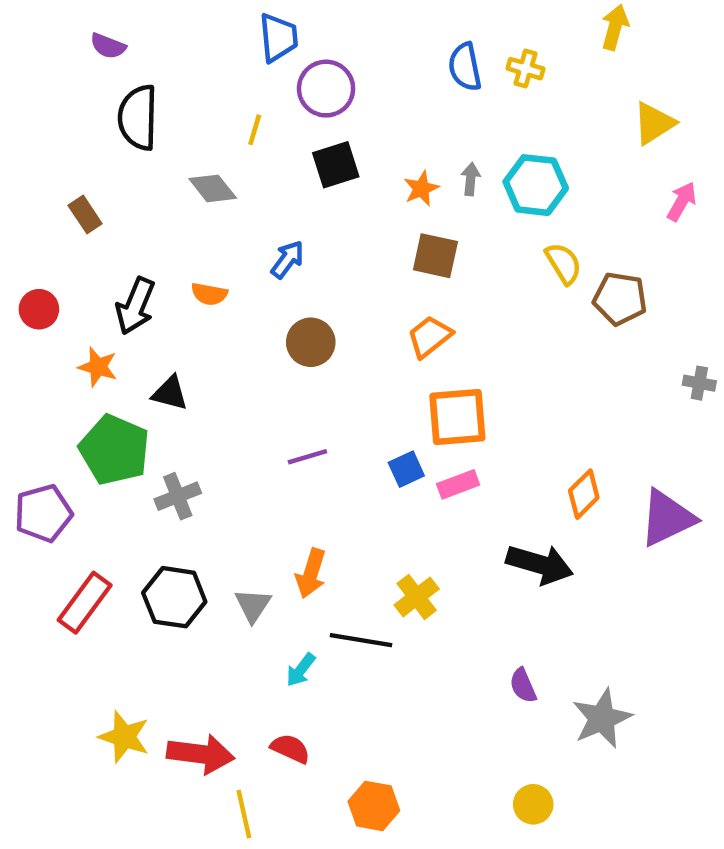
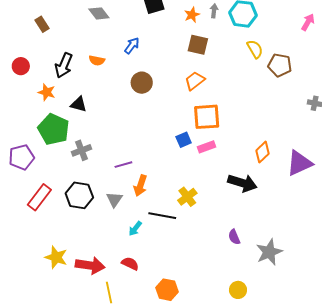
purple line: (307, 457) -> (123, 165), moved

